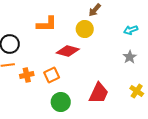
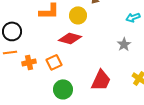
yellow circle: (85, 29) -> (78, 15), moved
gray star: (130, 57) -> (124, 44), moved

